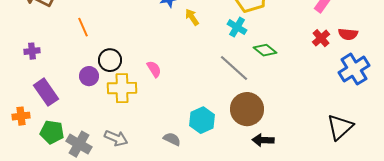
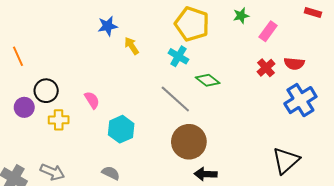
yellow cross: (122, 88) -> (59, 120), size x0.7
cyan hexagon: (202, 120) -> (121, 129), moved

